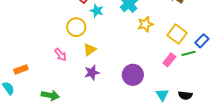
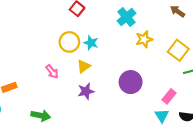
cyan star: (97, 11) -> (91, 43), moved
pink rectangle: (169, 60) -> (169, 96), moved
purple circle: (133, 75) -> (131, 82), moved

